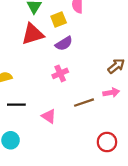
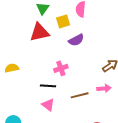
purple semicircle: (64, 43) -> (76, 40), moved
black line: (16, 105) -> (48, 86), moved

